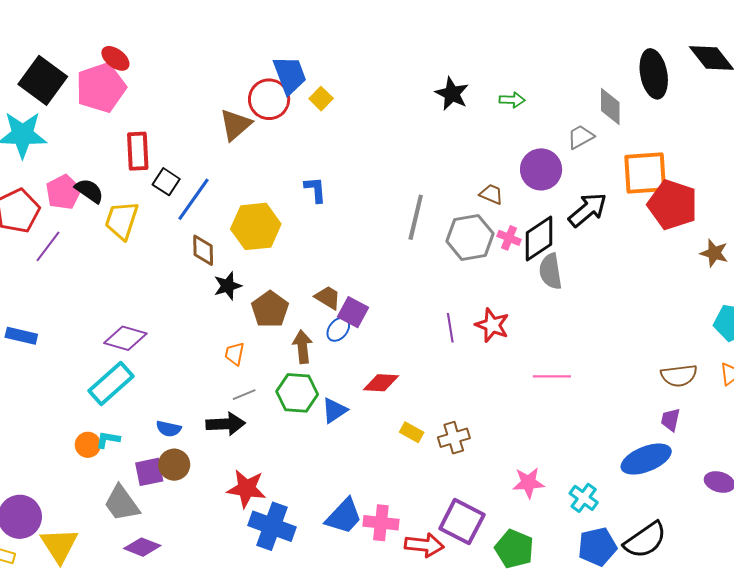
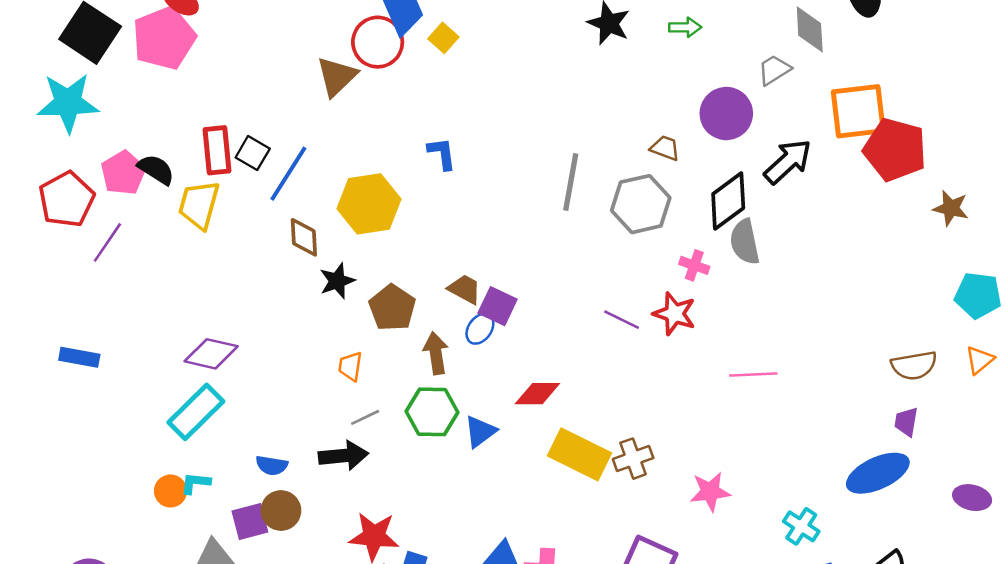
red rectangle: (138, 151) -> (217, 150), moved
pink cross: (509, 238) -> (694, 265), moved
purple line: (450, 328) -> (622, 320), turned -52
yellow rectangle: (412, 432) -> (579, 454), size x2.0
pink star: (528, 483) -> (710, 492), moved

